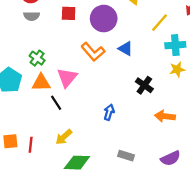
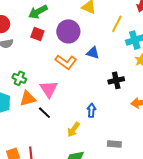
red square: (69, 13) -> (37, 34), turned 32
black cross: (144, 85) -> (116, 80), turned -35
yellow arrow: (64, 137) -> (73, 130), moved

